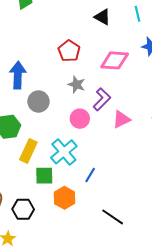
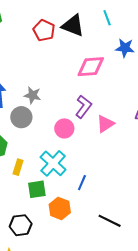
black triangle: (102, 17) -> (73, 26), size x1.4
red pentagon: (69, 51) -> (44, 30), moved
gray star: (77, 85) -> (33, 95), moved
yellow rectangle: (28, 151) -> (18, 167), size x0.7

